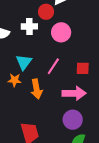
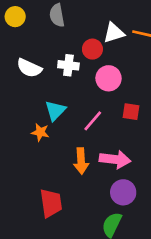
red square: (83, 68) -> (131, 112), moved
orange arrow: (37, 89) -> (81, 161), moved
purple circle: (73, 120) -> (123, 192), moved

